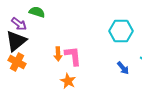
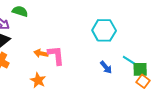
orange arrow: (58, 54) -> (41, 53), turned 104
orange star: (68, 81) -> (38, 80), moved

